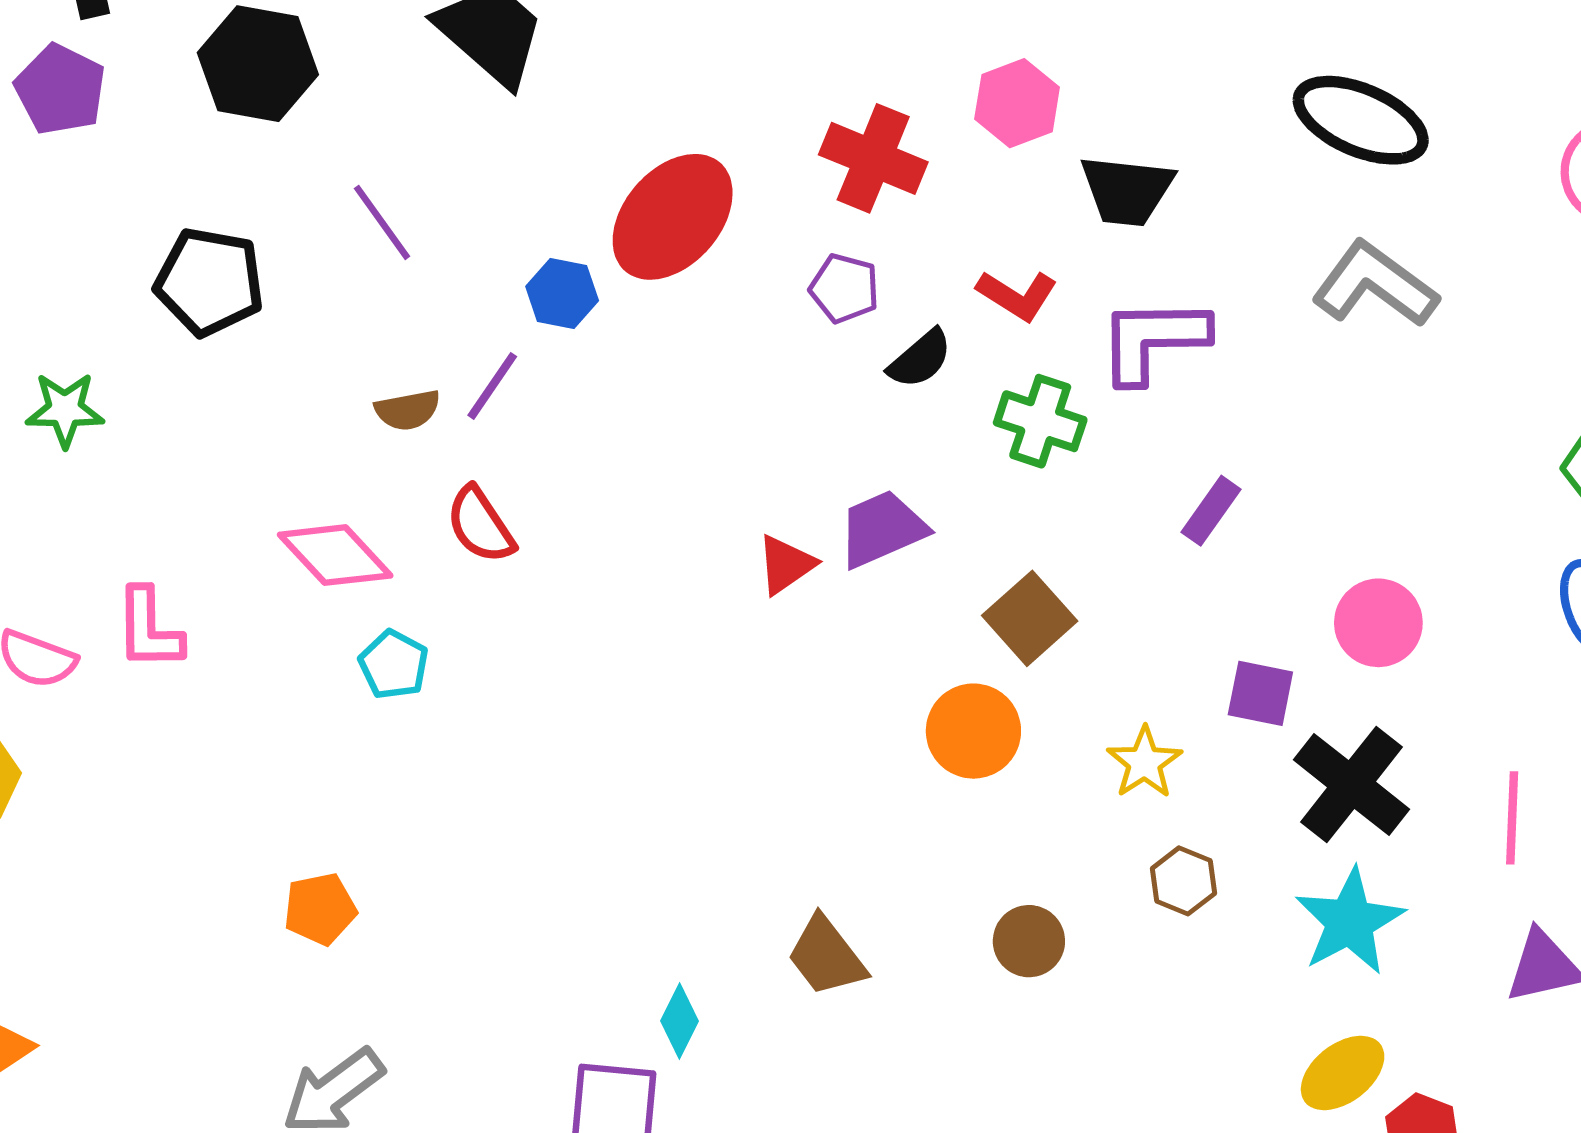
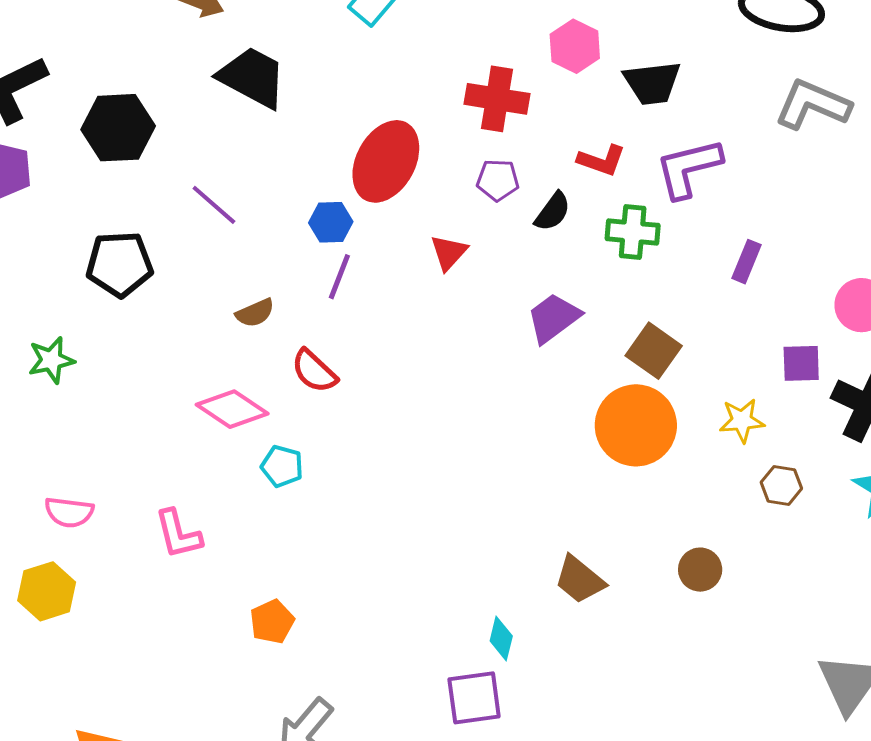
purple line: (492, 386) -> (339, 277), moved
red triangle: (786, 565) -> (449, 252), moved
pink L-shape: (149, 629) -> (178, 534), moved
orange circle: (973, 731) -> (636, 425), size x1.4
yellow star: (1144, 763) -> (742, 421), turned -30
brown circle: (1029, 941) -> (700, 570), moved

